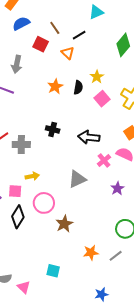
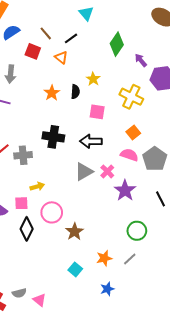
cyan triangle: (96, 12) -> (86, 13), turned -42
pink square: (102, 99) -> (97, 112), moved, turned -35
black cross: (53, 129) -> (53, 137), size x1.5
pink cross: (104, 160) -> (107, 171), moved
gray triangle: (77, 179) -> (84, 172), moved
purple star: (117, 188) -> (125, 190), size x1.5
cyan square: (53, 271) -> (75, 269), moved, turned 32
blue star: (101, 294) -> (107, 289), moved

